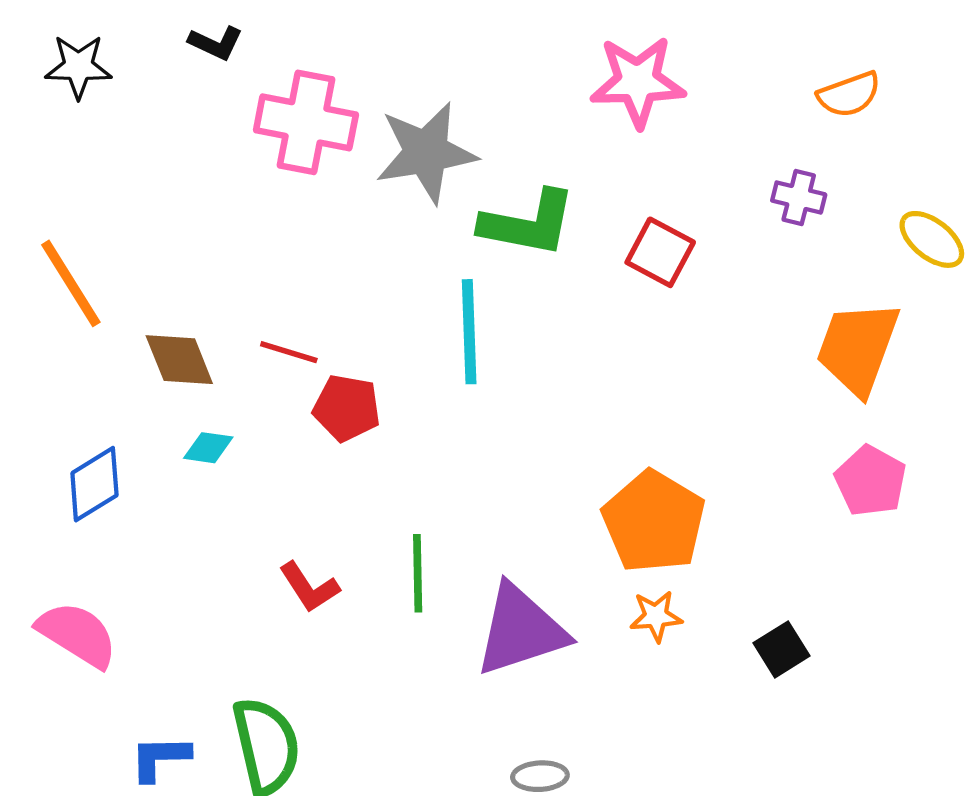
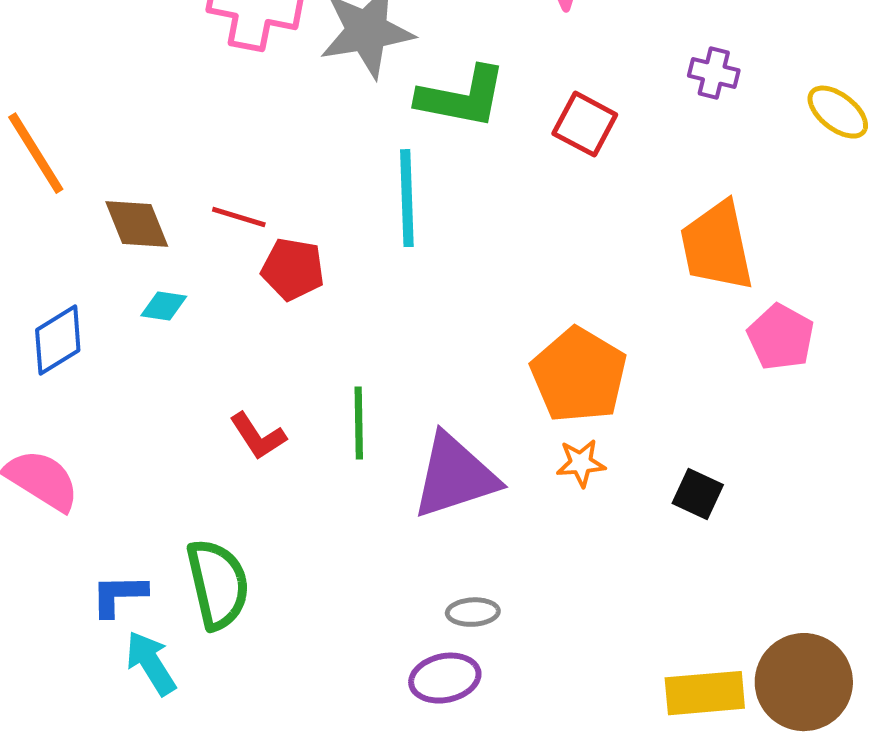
orange trapezoid: (858, 348) -> (717, 246), moved, turned -32
black square: (782, 649) -> (698, 494), turned -33

